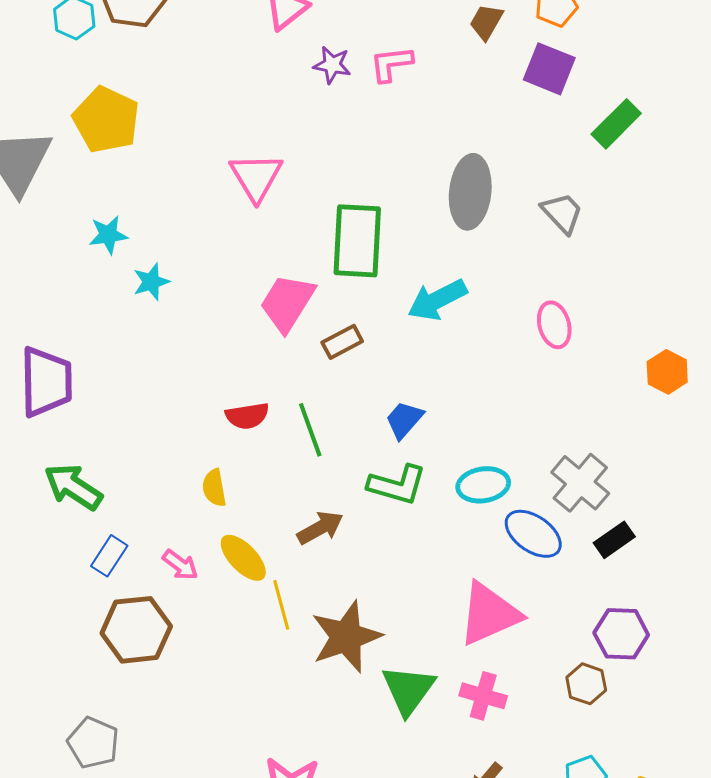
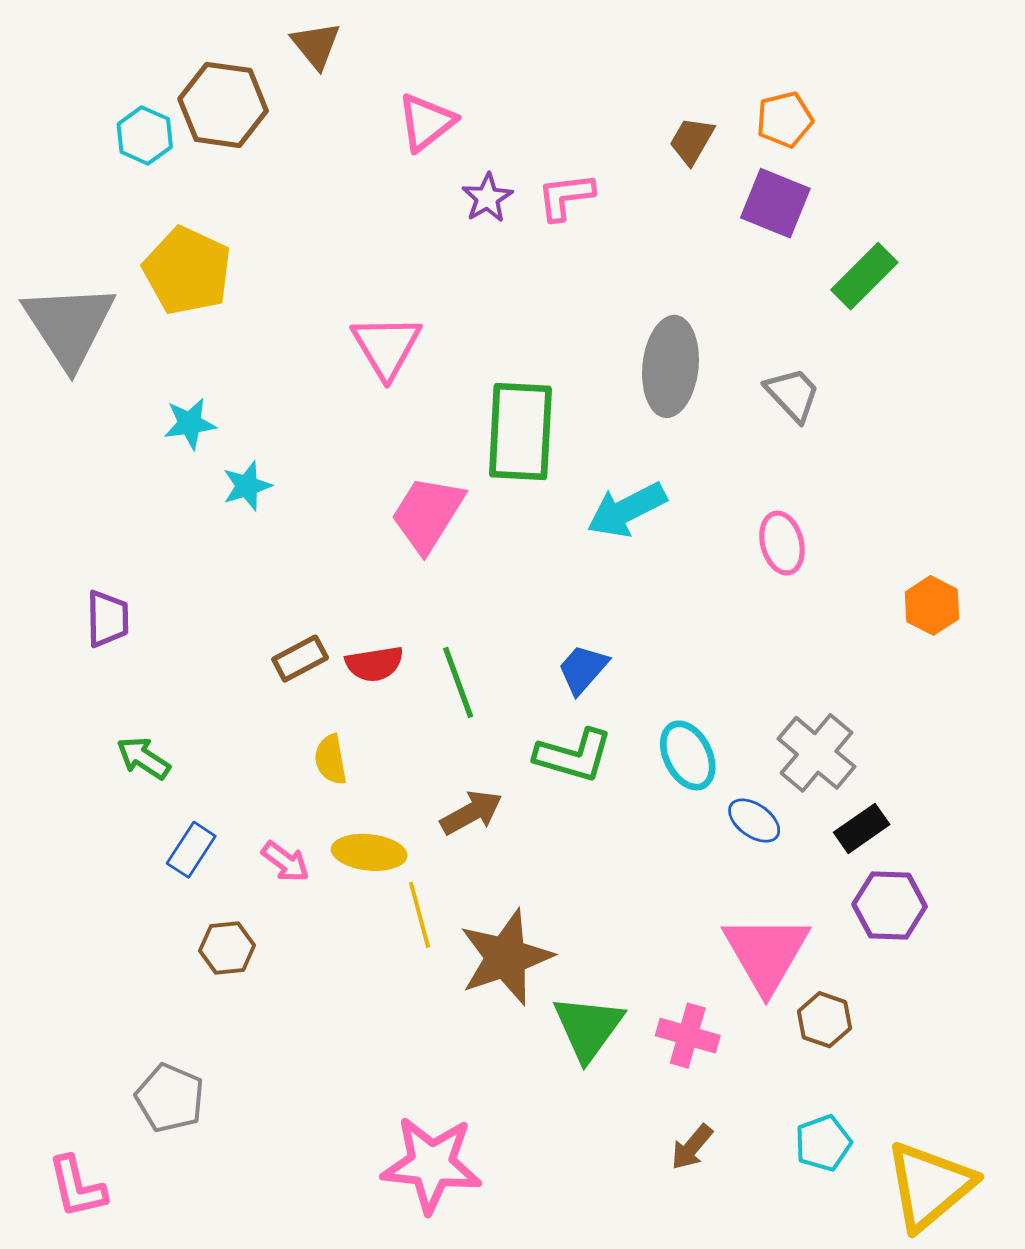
purple star: (332, 65) -> (487, 198), turned 30
brown rectangle: (342, 342) -> (300, 659), moved
purple trapezoid: (46, 382) -> (108, 619), size x0.6
cyan ellipse: (483, 485) -> (688, 755), turned 72
green arrow: (73, 487) -> (143, 758), size x0.7
blue ellipse: (533, 534) -> (754, 821), size x0.7
yellow ellipse: (243, 558) -> (369, 852), turned -40
pink triangle: (489, 614) -> (766, 953), moved, turned -36
brown hexagon: (136, 630) -> (227, 948), size x0.6
purple hexagon: (621, 634) -> (890, 905), moved

